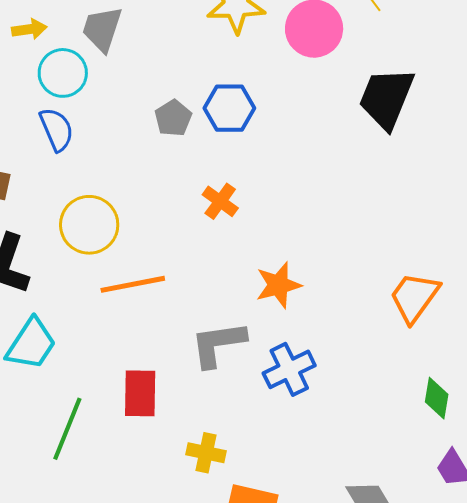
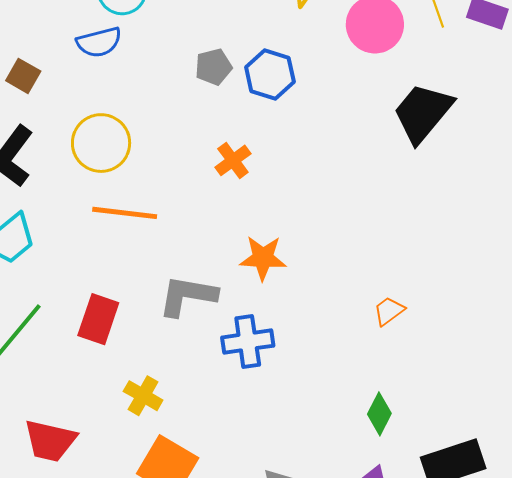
blue semicircle: (57, 129) -> (99, 42), turned 81
orange trapezoid: (414, 297) -> (389, 311), size x0.6

